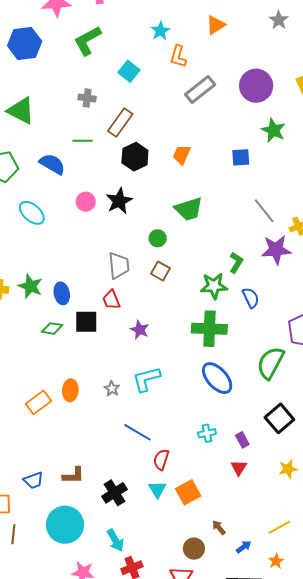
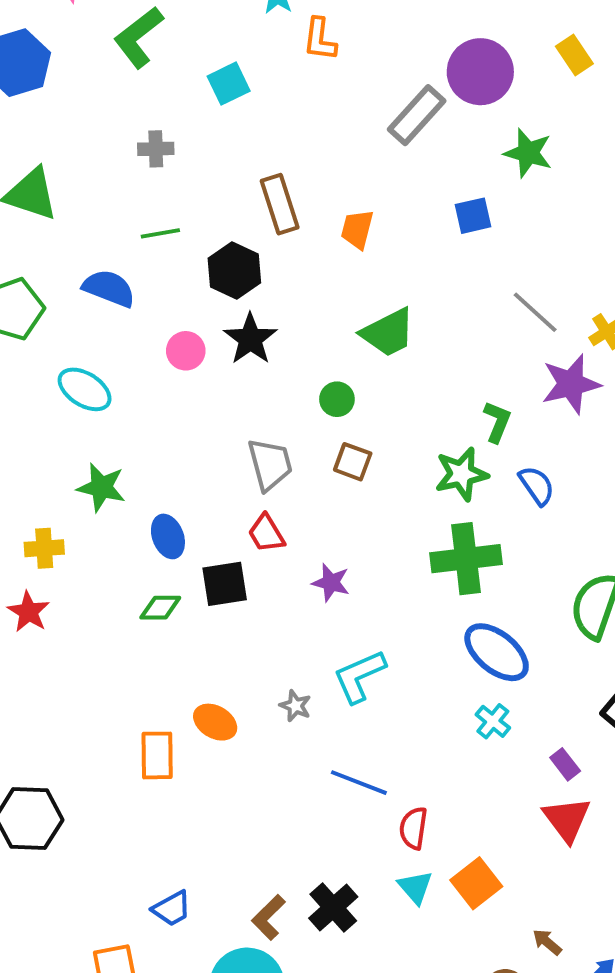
cyan square: (129, 71) -> (229, 84), turned 35
gray rectangle: (200, 89) -> (417, 115), moved
brown rectangle: (120, 122) -> (280, 204), moved, turned -44
black hexagon: (135, 157) -> (234, 270), moved
green star: (30, 286) -> (101, 487), moved
orange ellipse: (70, 390) -> (215, 722), turned -55
orange rectangle: (39, 402) -> (157, 755), turned -45
cyan cross: (207, 433) -> (493, 721), moved, turned -30
red triangle: (239, 468) -> (567, 819), size x1.5
brown L-shape: (73, 475) -> (269, 917), moved, turned 145

